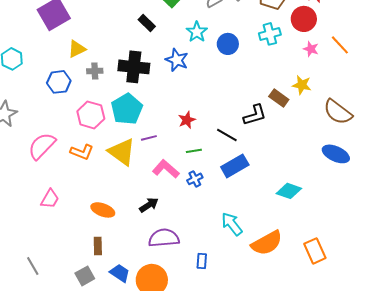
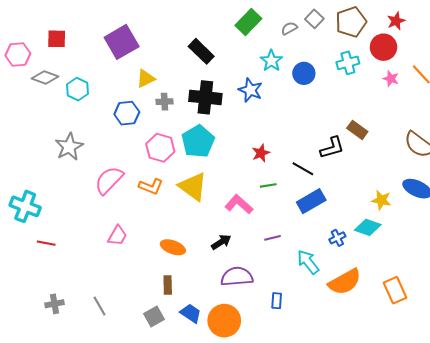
black rectangle: (147, 23) -> (201, 51), moved, size x1.4
yellow star: (302, 85) -> (381, 200), moved
purple line: (149, 138) -> (272, 238), moved
blue cross: (195, 179) -> (337, 238), moved

